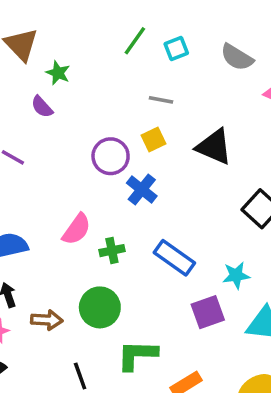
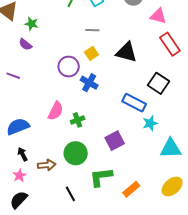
blue rectangle: (174, 258) -> (134, 103), moved
purple square: (208, 312) -> (115, 141), moved

